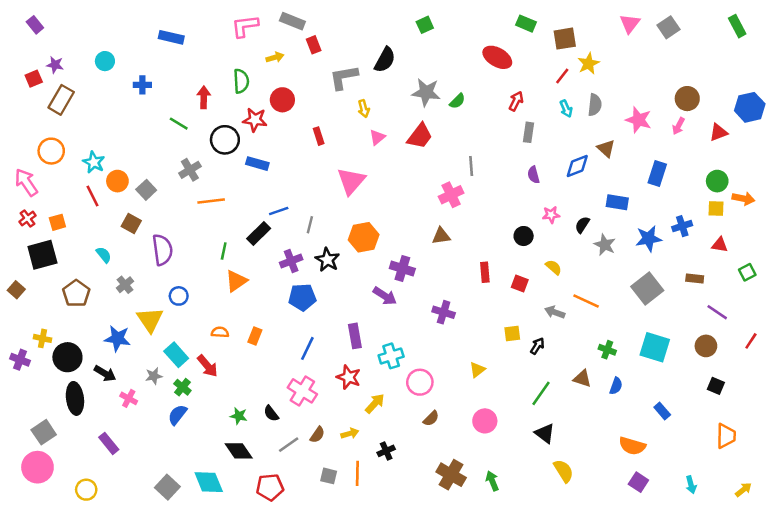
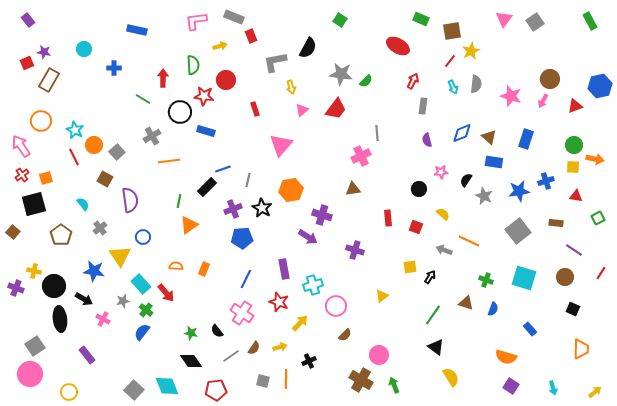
green square: (425, 25) -> (340, 20), turned -32
brown triangle: (606, 149) -> (489, 137), moved
pink circle: (485, 421) -> (379, 355), moved

